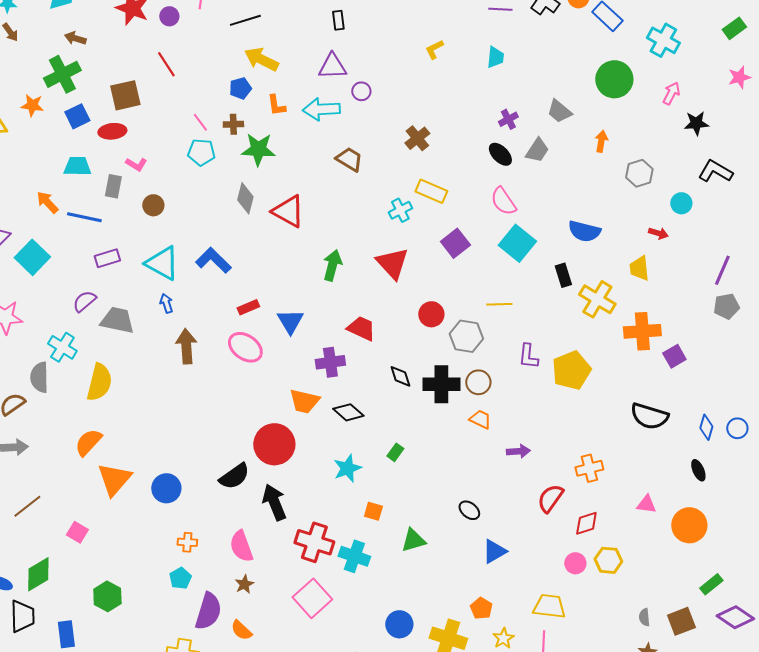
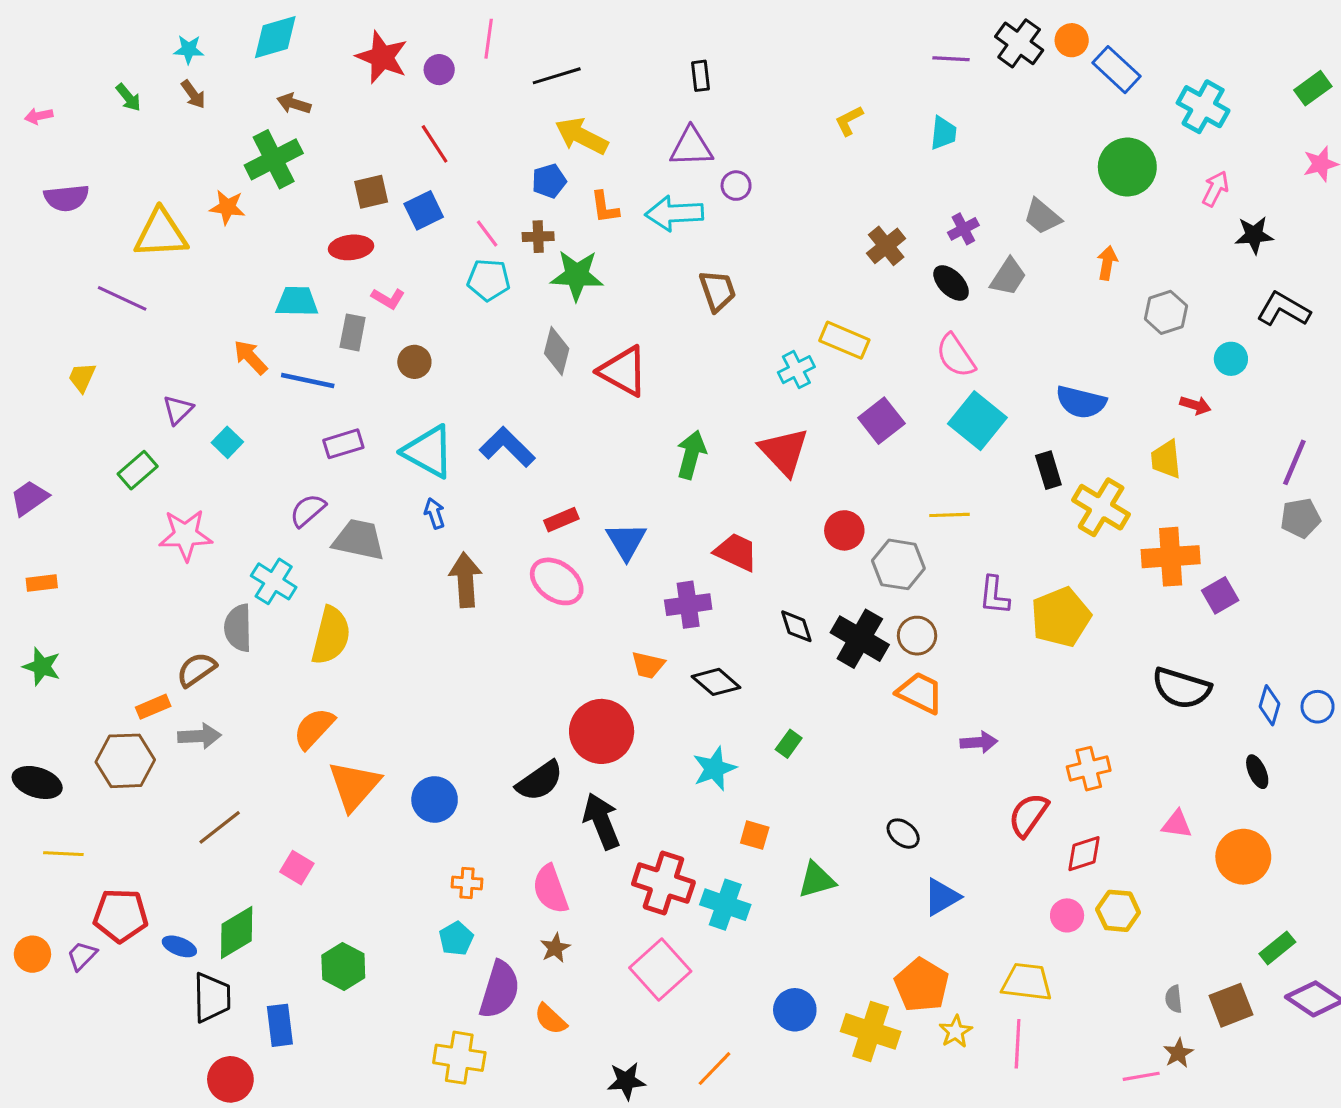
brown square: (125, 95) -> (371, 192), size x0.7
blue square: (77, 116) -> (424, 210), moved
brown cross: (417, 138) -> (886, 246), moved
brown trapezoid: (349, 159) -> (718, 291), turned 40
cyan square: (32, 257) -> (227, 442), size x0.6
black cross: (441, 384) -> (860, 639), turned 30
orange trapezoid: (304, 401) -> (648, 665), size x0.7
orange trapezoid: (480, 419) -> (920, 693), size x1.4
orange pentagon: (481, 608) -> (922, 985), size x1.6

